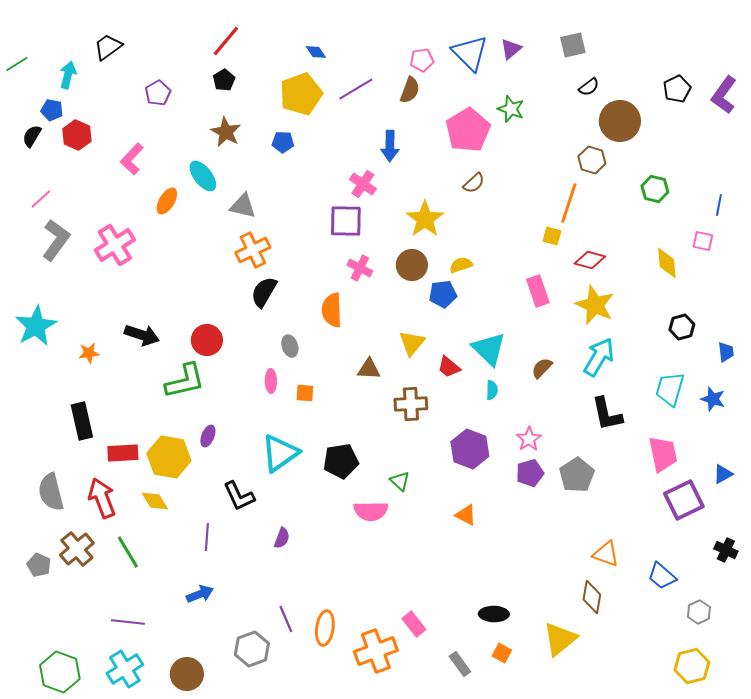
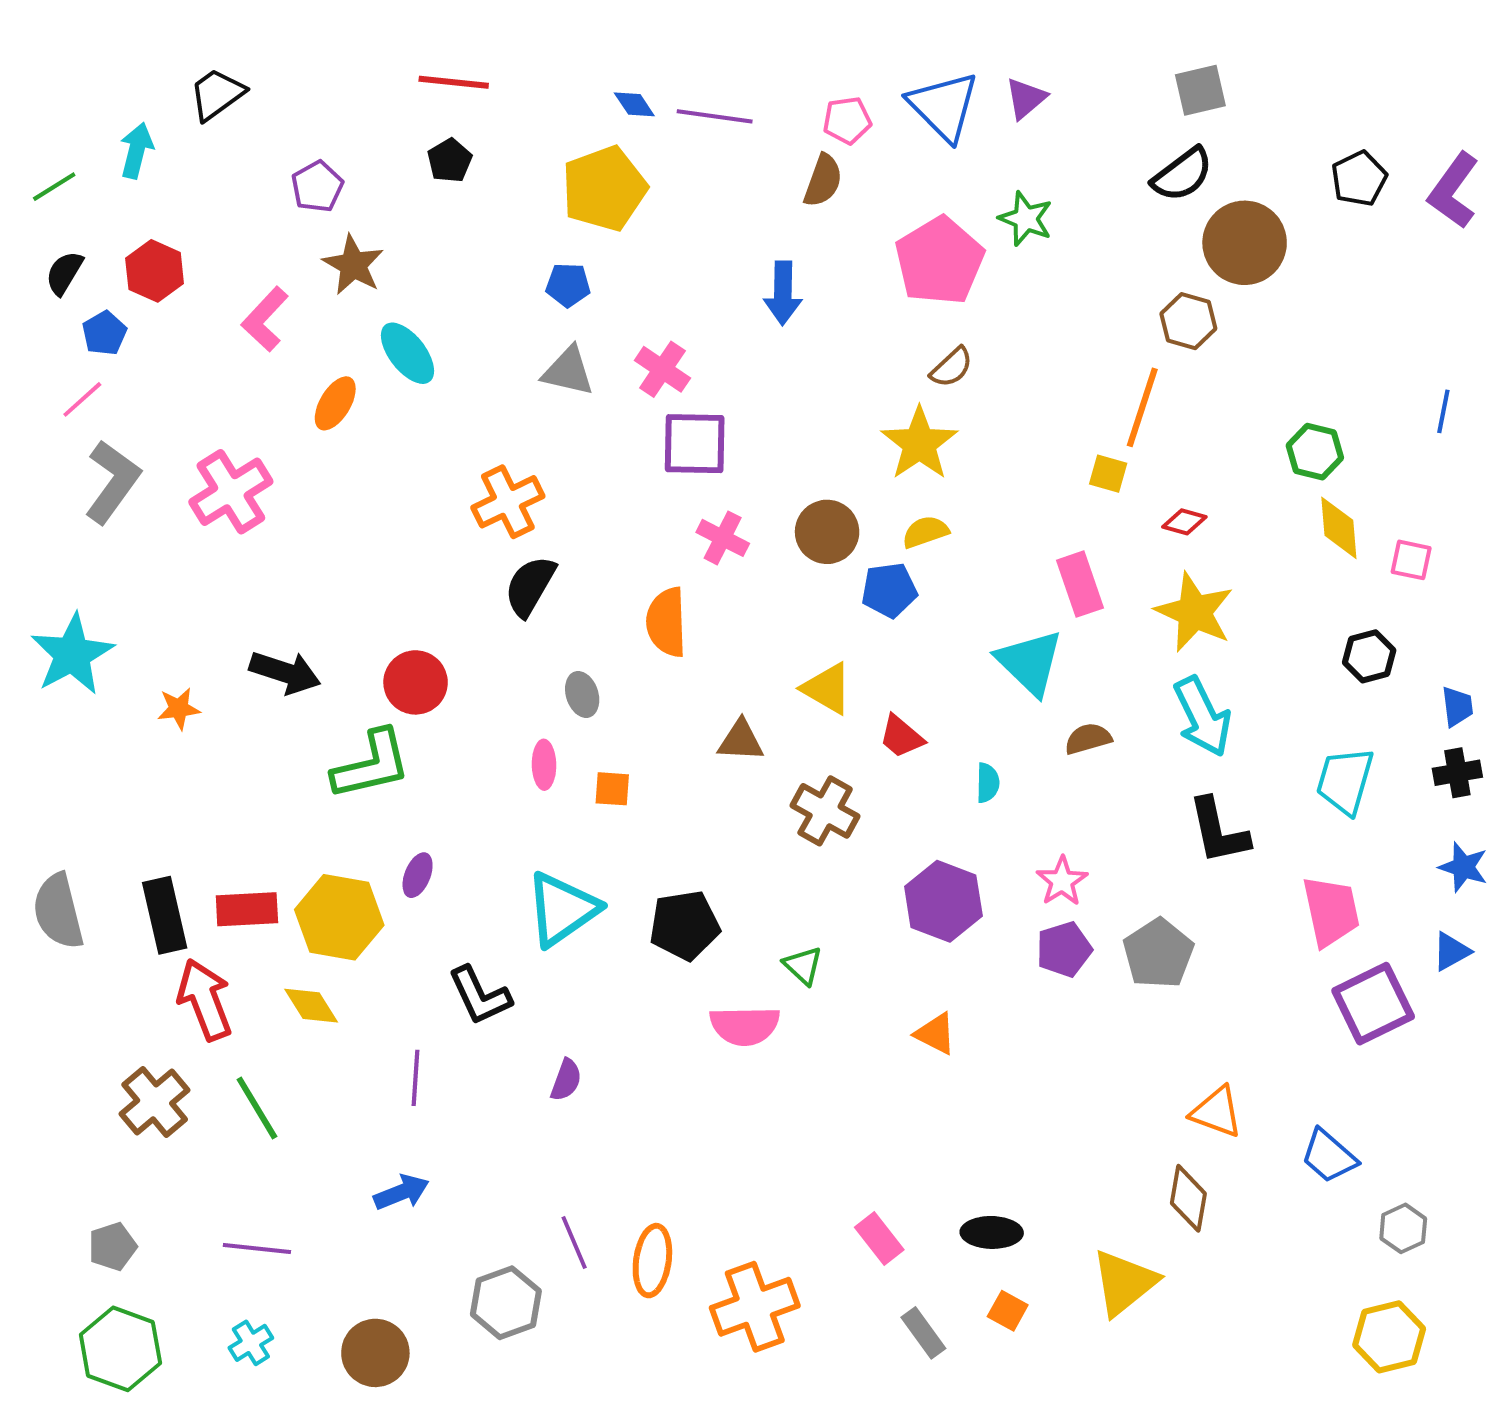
red line: (226, 41) -> (454, 82), turned 56
gray square: (573, 45) -> (1200, 90), moved
green line: (17, 64) -> (54, 187), moved
black semicircle: (589, 87) -> (1182, 175), size x1.5
purple line: (356, 89) -> (715, 116), moved, turned 39
blue pentagon: (52, 110) -> (104, 333), moved, turned 30
brown star: (226, 132) -> (353, 265), moved
pink cross: (363, 184) -> (662, 369), moved
green hexagon: (655, 189) -> (1315, 452), moved
gray triangle: (243, 206) -> (568, 371), moved
yellow star: (425, 219) -> (919, 444), moved
pink square: (703, 241) -> (1411, 560), moved
red diamond: (590, 260) -> (1184, 522), size x0.7
yellow triangle: (412, 343) -> (827, 688), turned -40
cyan triangle: (489, 349) -> (1030, 662), moved
cyan arrow: (599, 357) -> (1202, 717), turned 123
brown semicircle: (542, 368) -> (1088, 739), turned 30
blue star: (713, 399) -> (1463, 867), moved
brown cross: (411, 404) -> (825, 811), turned 32
black rectangle: (82, 421) -> (165, 915), moved
gray semicircle: (51, 492) -> (58, 911), moved
black cross: (726, 550) -> (1457, 773), moved, turned -35
gray pentagon: (39, 565) -> (112, 1247), moved, turned 30
pink rectangle: (414, 624) -> (879, 1238), moved
cyan cross: (125, 669) -> (251, 1343), size x0.6

